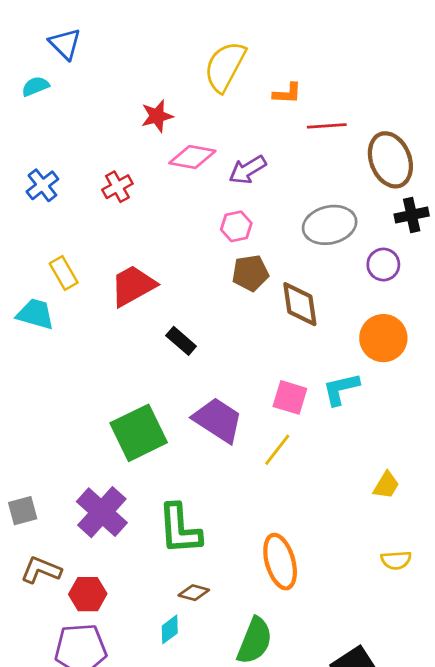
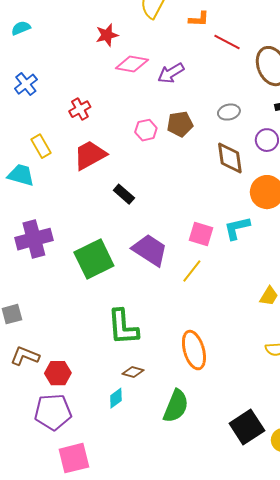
cyan semicircle: (35, 86) -> (21, 28), moved
red line: (327, 126) -> (227, 42), turned 32
red cross: (117, 187) -> (80, 109), moved
gray ellipse: (330, 225) -> (229, 112), size x0.6
pink hexagon: (236, 226) -> (146, 130), moved
brown pentagon: (250, 273) -> (180, 124), moved
brown diamond: (300, 304) -> (230, 158), moved
purple cross: (102, 512) -> (34, 239), moved, turned 33

